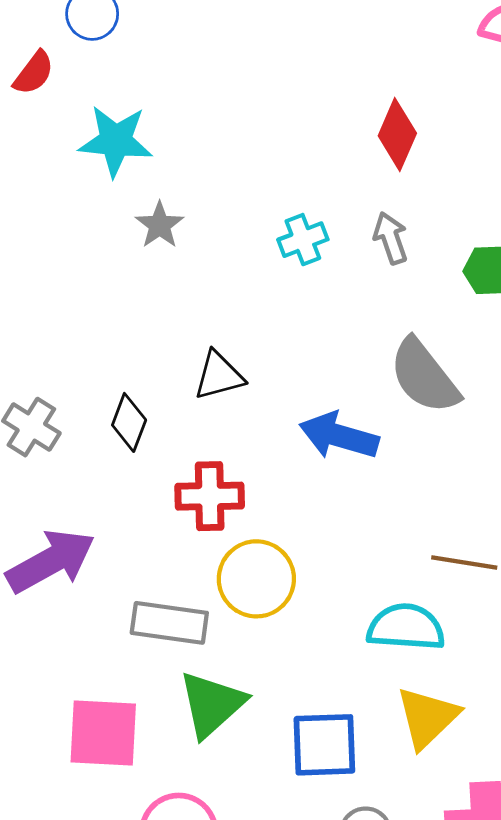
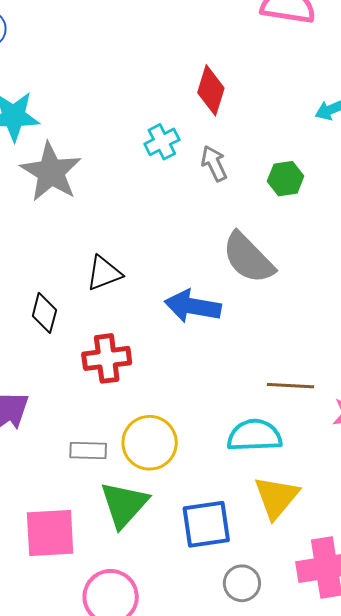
gray star: (160, 225) -> (51, 172), size x1.8
cyan cross: (303, 240) -> (162, 142), moved
yellow circle: (256, 579) -> (150, 443), moved
gray rectangle: (169, 623) -> (88, 451), size x0.7

